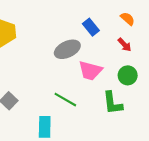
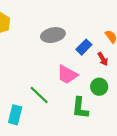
blue rectangle: (91, 27) -> (84, 47), moved, turned 70
gray ellipse: (67, 49) -> (53, 35), moved

